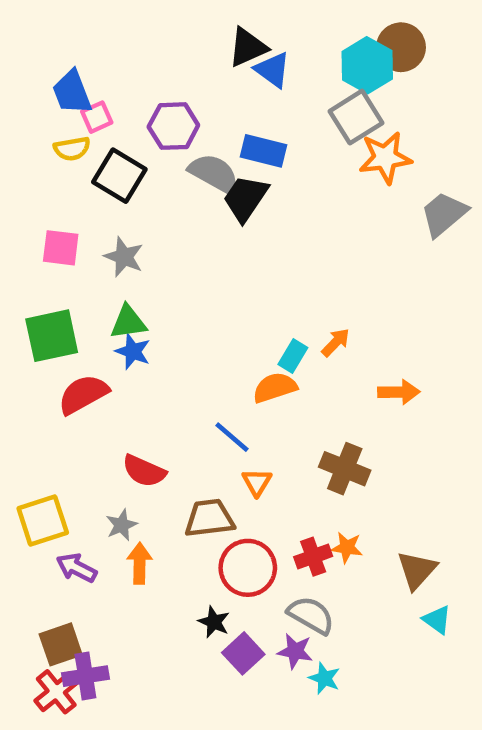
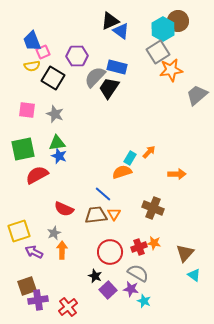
gray semicircle: (214, 173) -> (95, 77), turned -75
brown trapezoid: (209, 518) -> (96, 215), moved
red cross: (56, 692) -> (68, 307), moved

